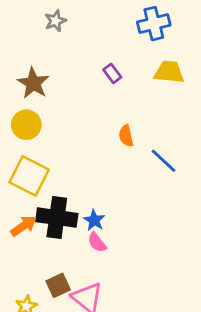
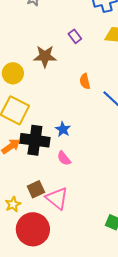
brown star: (33, 83) -> (45, 56), moved, turned -30
blue star: (94, 220) -> (63, 129), moved

